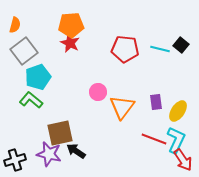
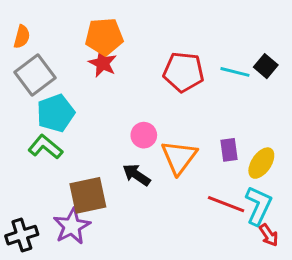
black arrow: (76, 151) -> (136, 175), moved
purple star: (49, 154) -> (72, 226), turned 30
red arrow: (183, 160) -> (269, 235), size x0.7

